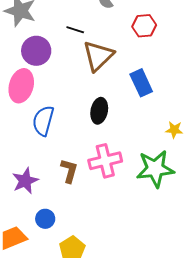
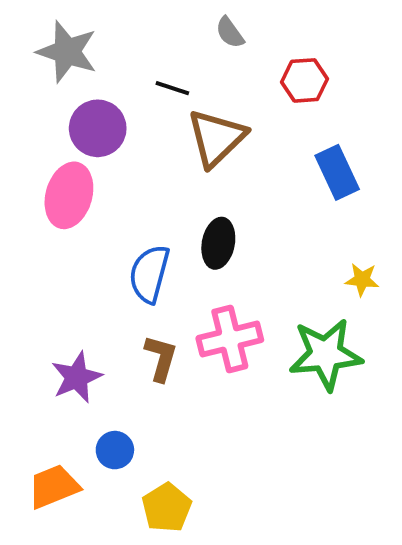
blue rectangle: (141, 83) -> (337, 172), moved
blue semicircle: (43, 121) -> (149, 274), moved

